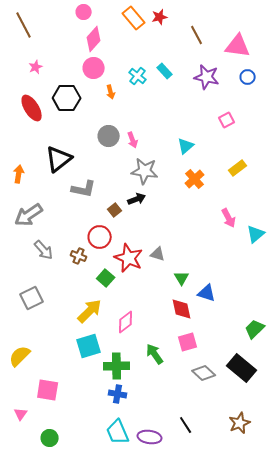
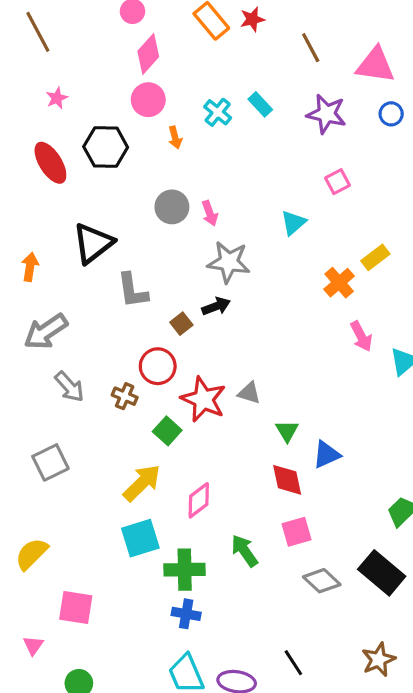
pink square: (227, 120) -> (338, 182), moved
orange cross: (195, 179) -> (339, 283), moved
gray L-shape: (84, 189) -> (132, 291), turned 70
blue triangle: (207, 293) -> (326, 455), turned -42

